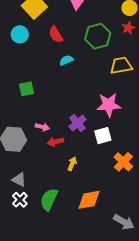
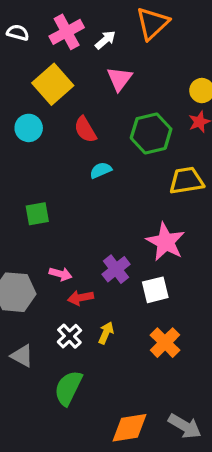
pink star: (109, 105) -> (166, 242), turned 30
orange cross: (123, 162) -> (165, 343), moved
white cross: (20, 200) -> (69, 336), moved
orange diamond: (89, 200) -> (129, 428), moved

